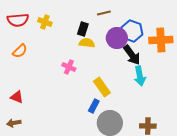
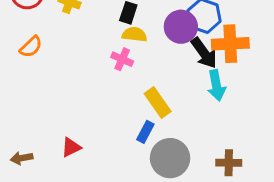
orange cross: (161, 40) -> (230, 44), moved
pink cross: (69, 67) -> (122, 59), moved
red triangle: (17, 97) -> (71, 147), moved, turned -48

